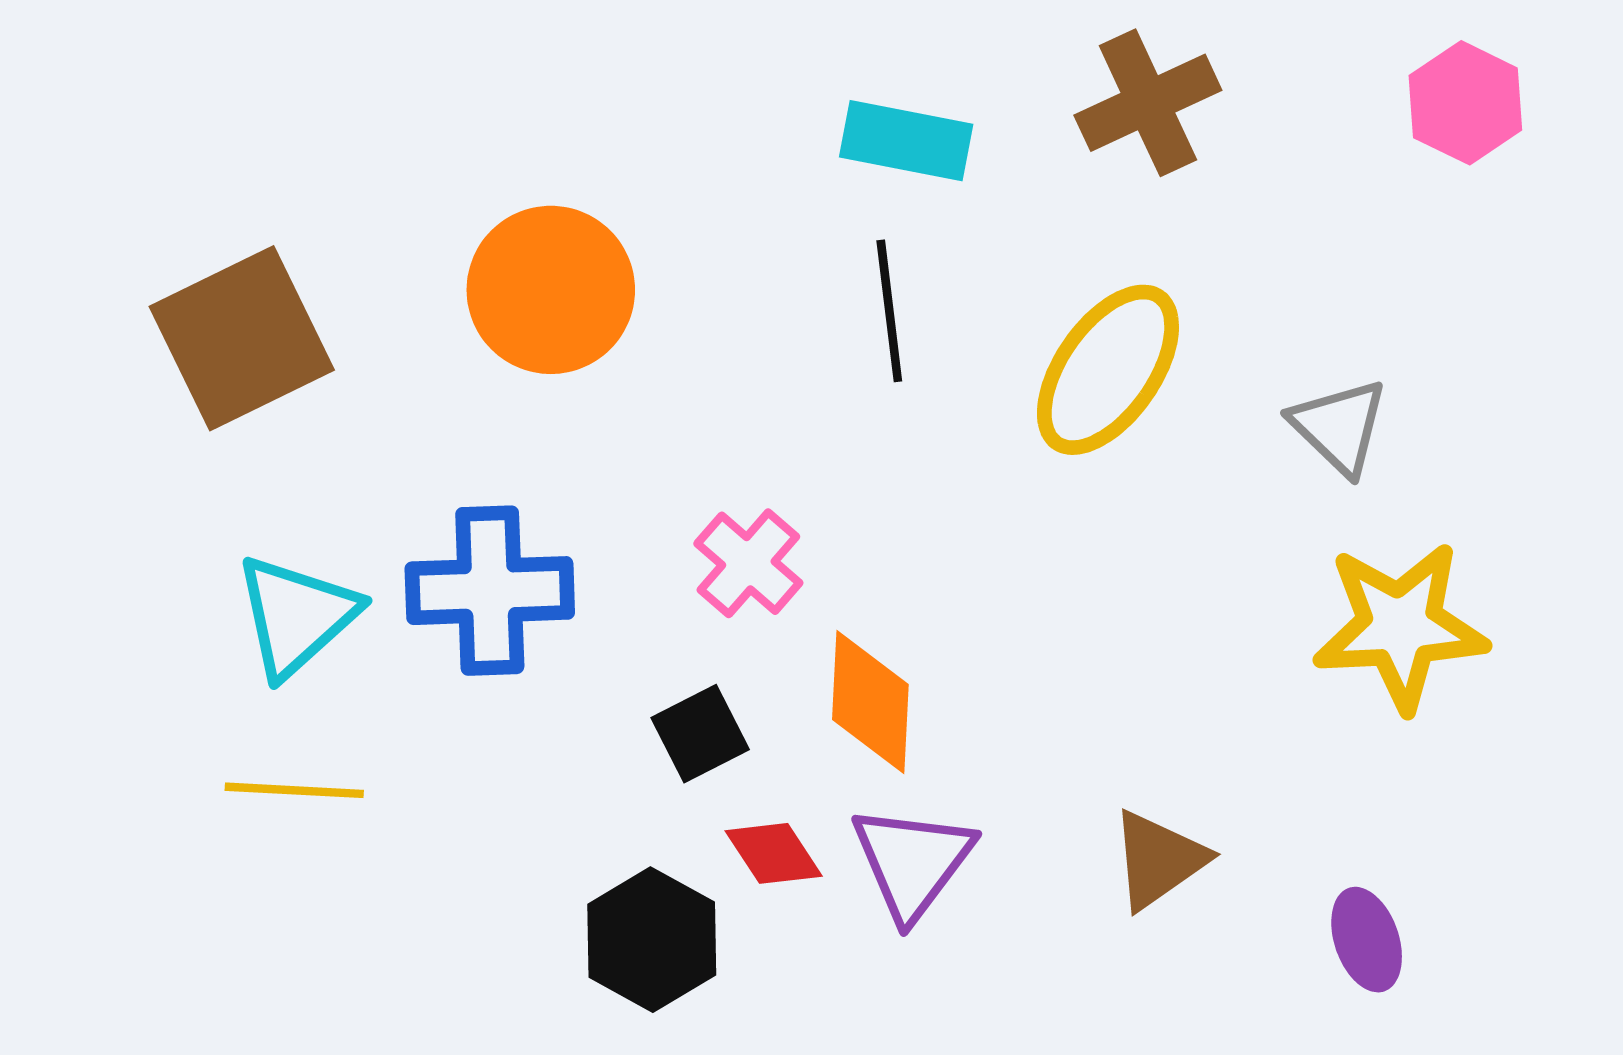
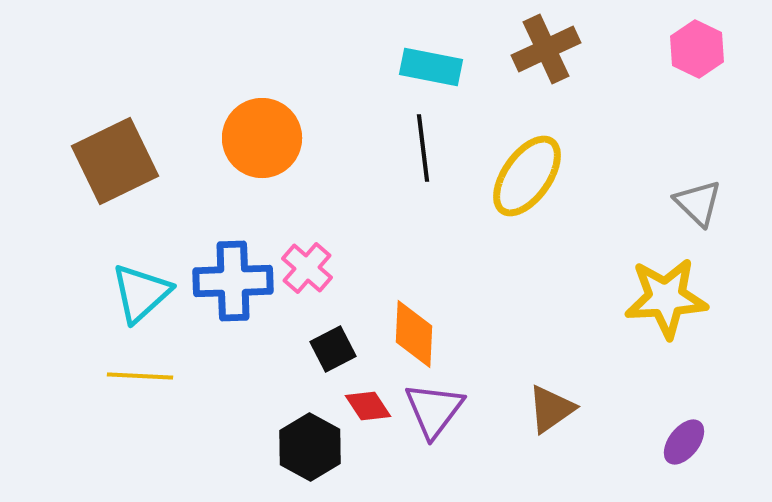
gray triangle: (1339, 427) -> (698, 203), moved
pink cross: (748, 563) -> (307, 268), moved
purple ellipse: (1367, 940) -> (684, 442), moved, turned 57

